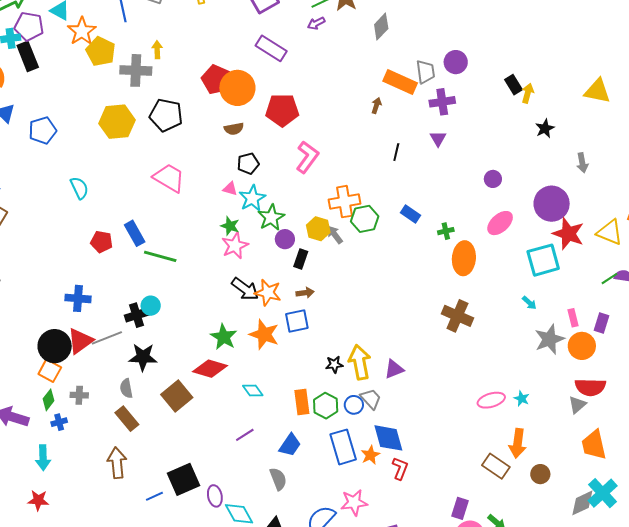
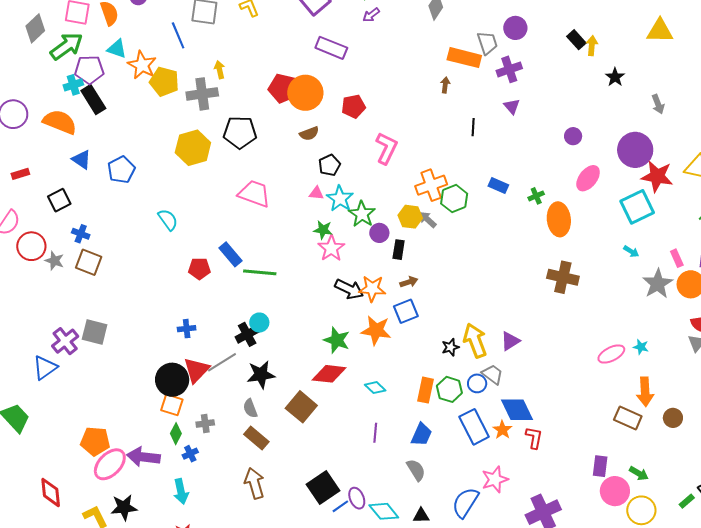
red pentagon: (282, 110) -> (353, 106), size x0.7
blue cross: (78, 298) -> (187, 329), size x0.7
orange rectangle: (302, 402) -> (425, 390), turned 30
purple line: (245, 435) -> (375, 433), turned -42
blue line: (154, 496) -> (340, 506), moved

